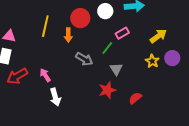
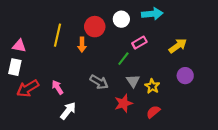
purple circle: (172, 58) -> (185, 76), moved
gray arrow: (84, 59) -> (99, 82), moved
yellow star: (152, 61) -> (152, 86), moved
white arrow: (55, 97) -> (68, 111), turned -126

